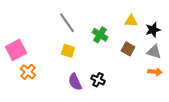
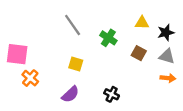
pink square: (16, 50) -> (17, 54), turned 35
yellow square: (68, 51) -> (76, 64), moved
black cross: (98, 80) -> (112, 94), moved
purple semicircle: (75, 82) -> (70, 94), moved, turned -108

